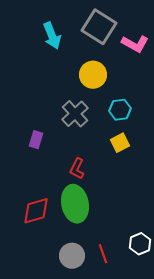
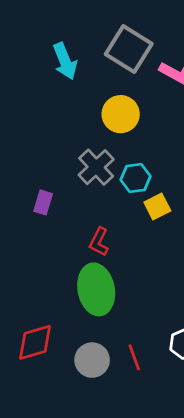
cyan hexagon: (120, 110) -> (136, 178), moved
red diamond: (36, 211) -> (35, 342), moved

